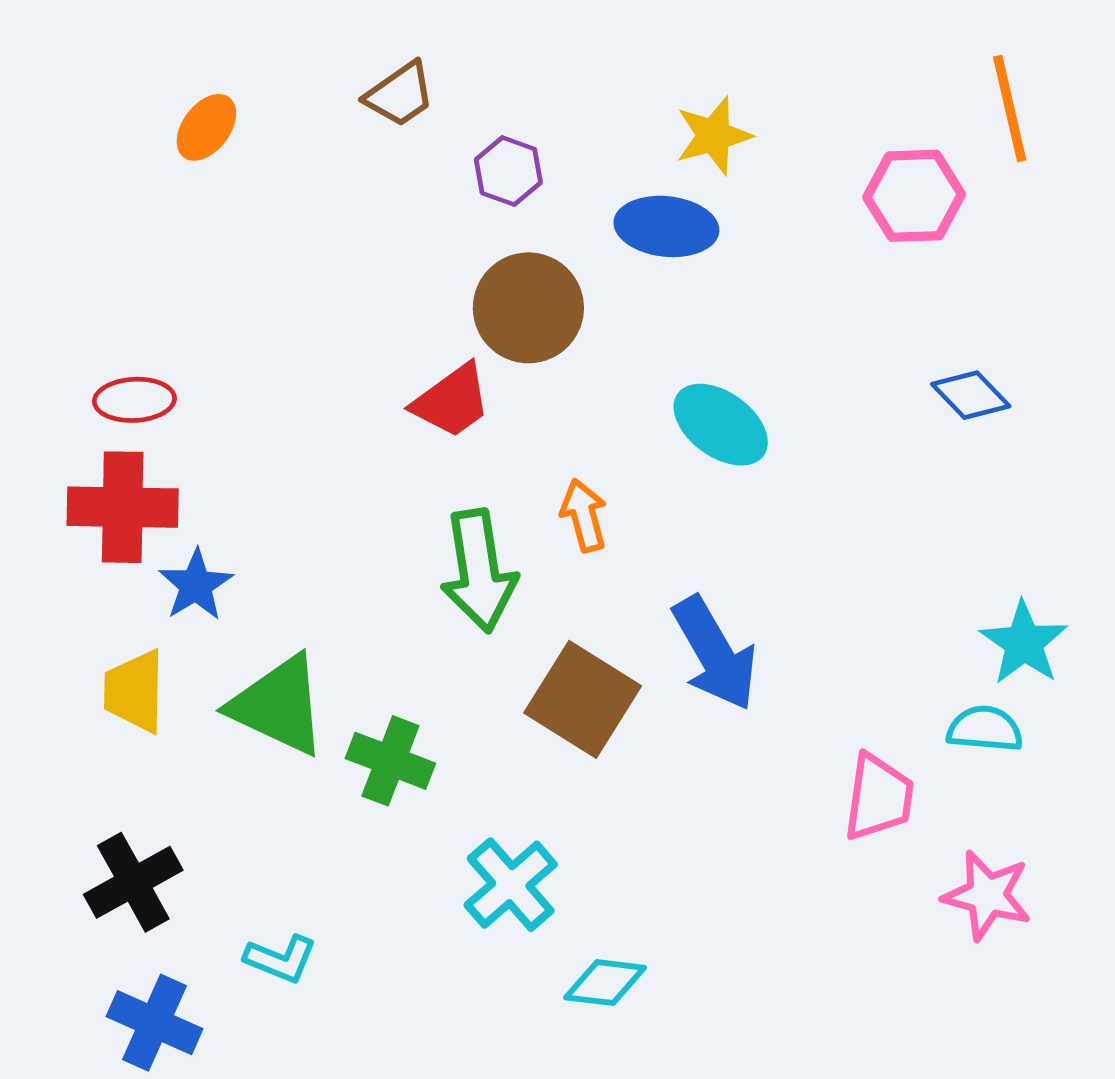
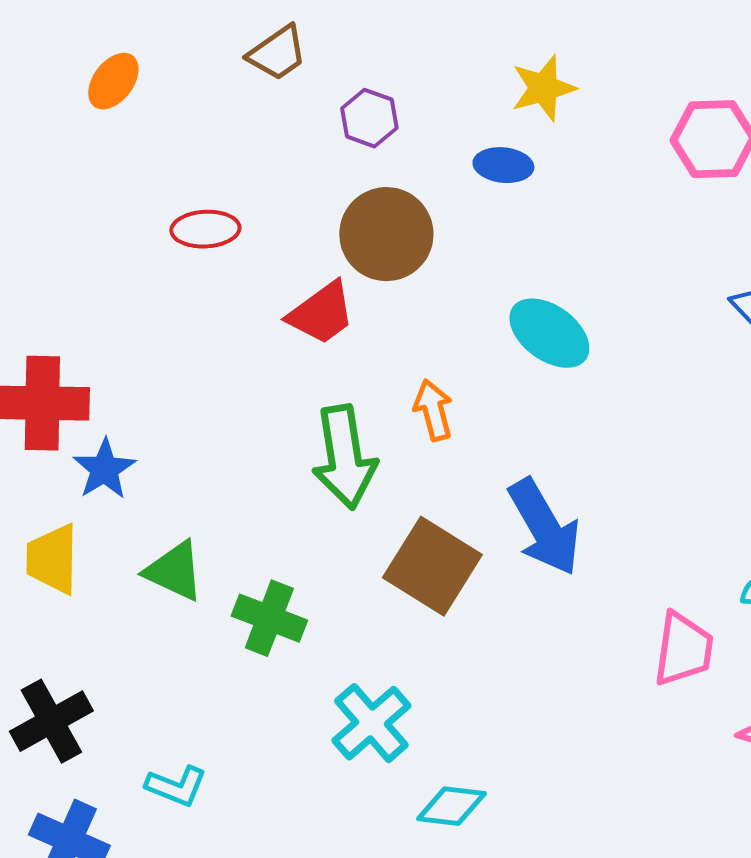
blue ellipse: (666, 226) -> (503, 165), size x0.7
red ellipse: (134, 400) -> (205, 229), moved
green triangle: (278, 705) -> (174, 571), size x0.7

